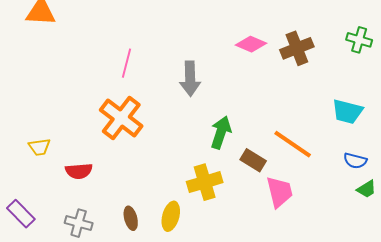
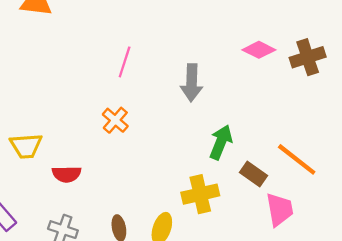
orange cross: (121, 118) -> (115, 120), size x0.6
yellow trapezoid: (39, 147) -> (26, 146), size x1.4

